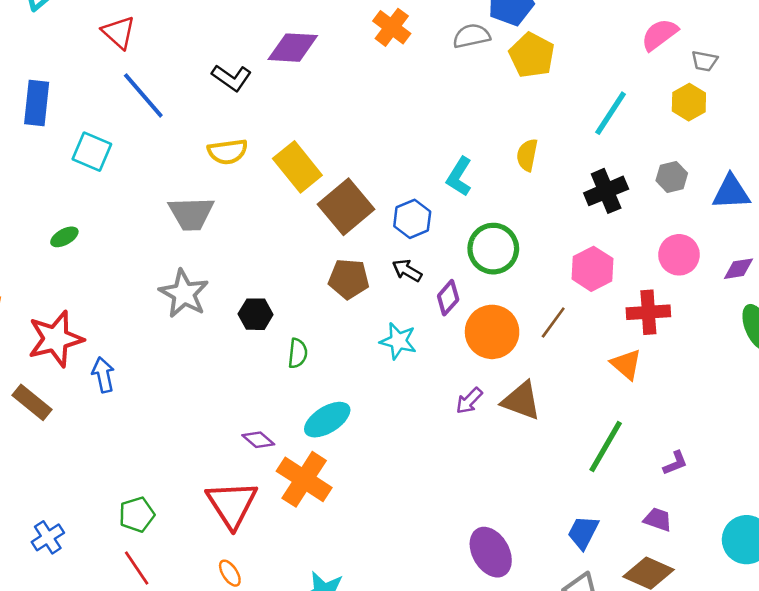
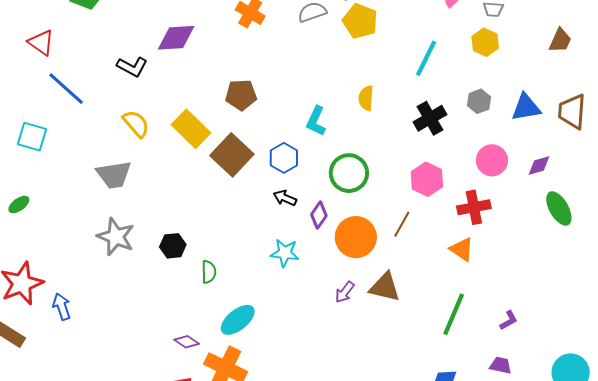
yellow semicircle: (228, 152) -> (136, 124), turned -116
brown pentagon: (349, 279) -> (241, 95), moved

